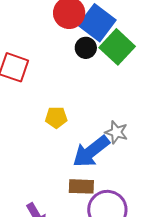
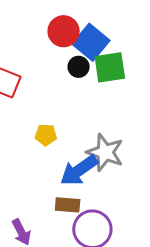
green square: (117, 47) -> (110, 67), turned 36
gray star: (116, 132) -> (105, 152), size x1.6

